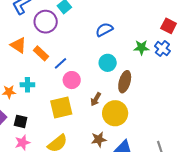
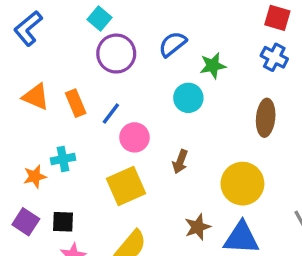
purple circle: (46, 22) -> (116, 54), moved
green star: (141, 47) -> (213, 66), moved
orange rectangle: (41, 53) -> (76, 103), turned 35
brown ellipse: (125, 82) -> (266, 118), moved
yellow circle: (115, 113) -> (242, 184), moved

